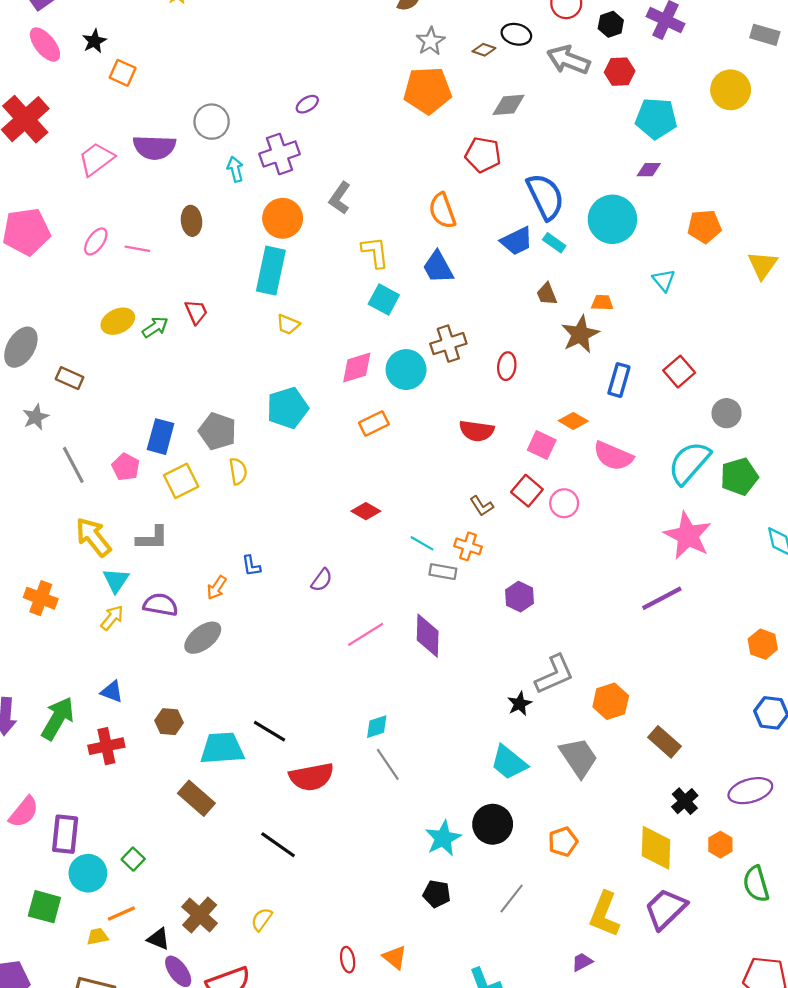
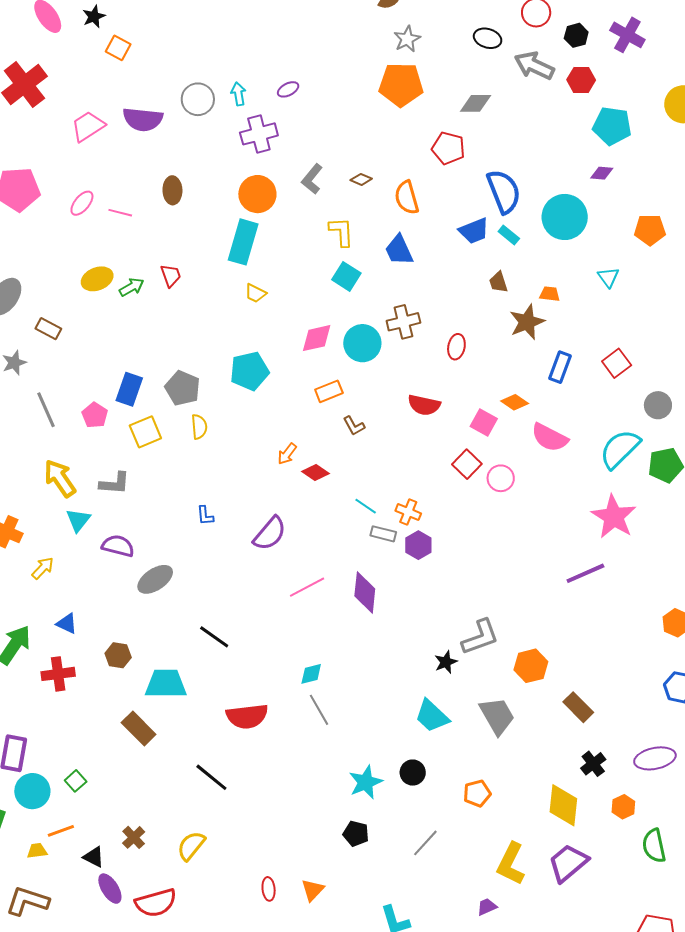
brown diamond: (484, 50) -> (361, 179), moved
cyan arrow: (235, 169) -> (238, 94), moved
brown L-shape: (482, 506) -> (354, 426), moved
purple semicircle: (322, 580) -> (270, 534), size x1.6
orange arrow: (217, 588) -> (287, 454), moved
purple hexagon: (519, 597) -> (418, 545), moved
yellow arrow: (112, 618) -> (43, 568), moved
black line: (270, 731) -> (214, 637), moved
black circle: (493, 824) -> (413, 773), size x0.7
brown cross: (200, 915) -> (134, 837), size x0.7
yellow semicircle: (262, 919) -> (191, 846), size x1.4
orange triangle: (395, 957) -> (313, 890), turned 30

